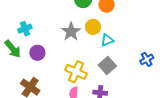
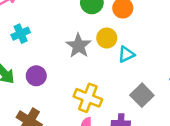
cyan cross: (25, 29) -> (21, 34), moved
gray square: (107, 65) -> (142, 95), moved

